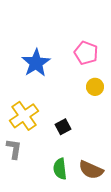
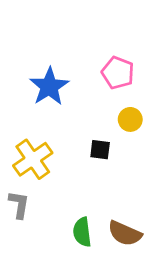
black square: (63, 127) -> (100, 150), moved, turned 35

